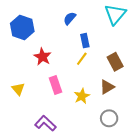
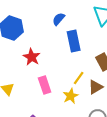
blue rectangle: (85, 41) -> (74, 41), size x1.5
yellow line: (82, 59) -> (79, 78), moved

